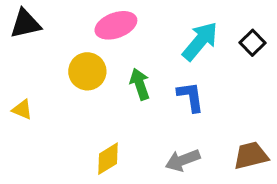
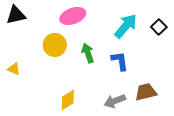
brown trapezoid: (251, 156) -> (146, 92), moved

